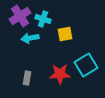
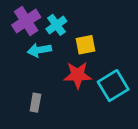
cyan cross: (43, 19) -> (56, 25), turned 35
red star: (60, 74) -> (78, 75), moved

